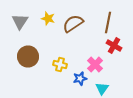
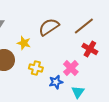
yellow star: (48, 18) -> (24, 43), moved
brown line: (108, 22) -> (84, 26), turned 40

